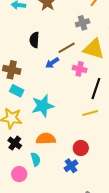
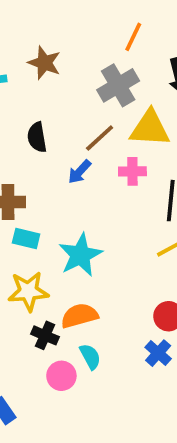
gray cross: (83, 23) -> (118, 85), size x1.5
orange semicircle: (46, 139) -> (79, 316), moved
pink circle: (19, 174) -> (61, 376), moved

